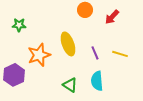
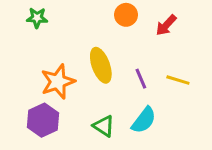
green star: (19, 25) -> (37, 18), moved
purple hexagon: (14, 75) -> (43, 120), moved
cyan semicircle: (97, 81) -> (144, 120), turned -138

